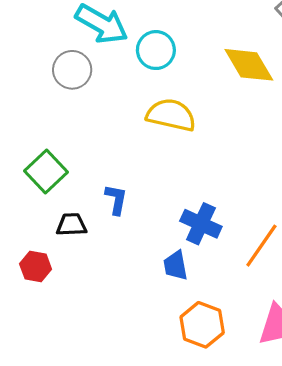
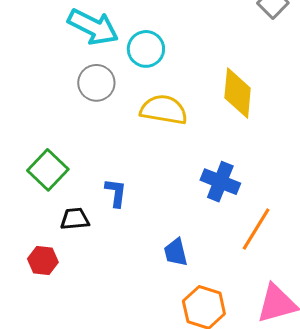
yellow diamond: (249, 65) -> (238, 93), moved, turned 39
gray circle: (72, 70) -> (96, 83), moved
blue cross: (201, 224) -> (220, 182), moved

